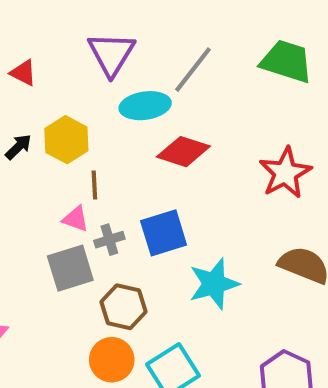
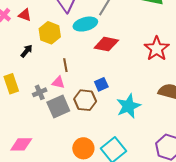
yellow hexagon: (66, 140) -> (50, 33), moved
blue square: (164, 233) -> (101, 84), size x0.6
gray cross: (109, 240) -> (40, 92), moved
brown hexagon: (123, 307) -> (85, 100), moved

